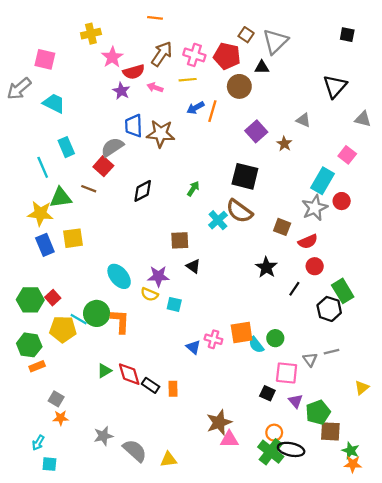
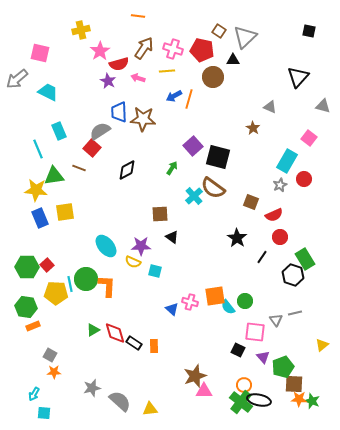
purple square: (256, 131) -> (193, 146), moved
gray star: (315, 208) -> (280, 185), size x0.6
cyan line: (79, 319) -> (70, 284), turned 49
orange star: (353, 464) -> (299, 399), moved

